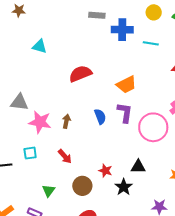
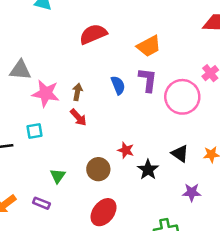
red arrow: (65, 156) -> (78, 117), moved
black triangle: (138, 167) -> (180, 154), moved, turned 35

